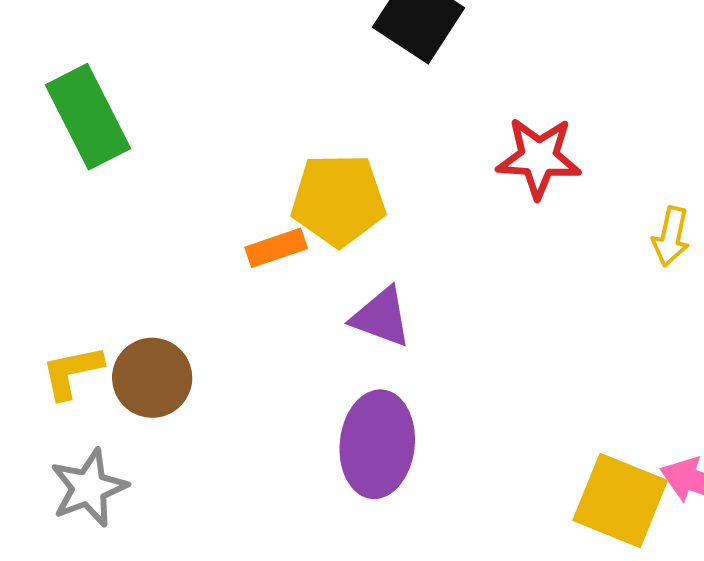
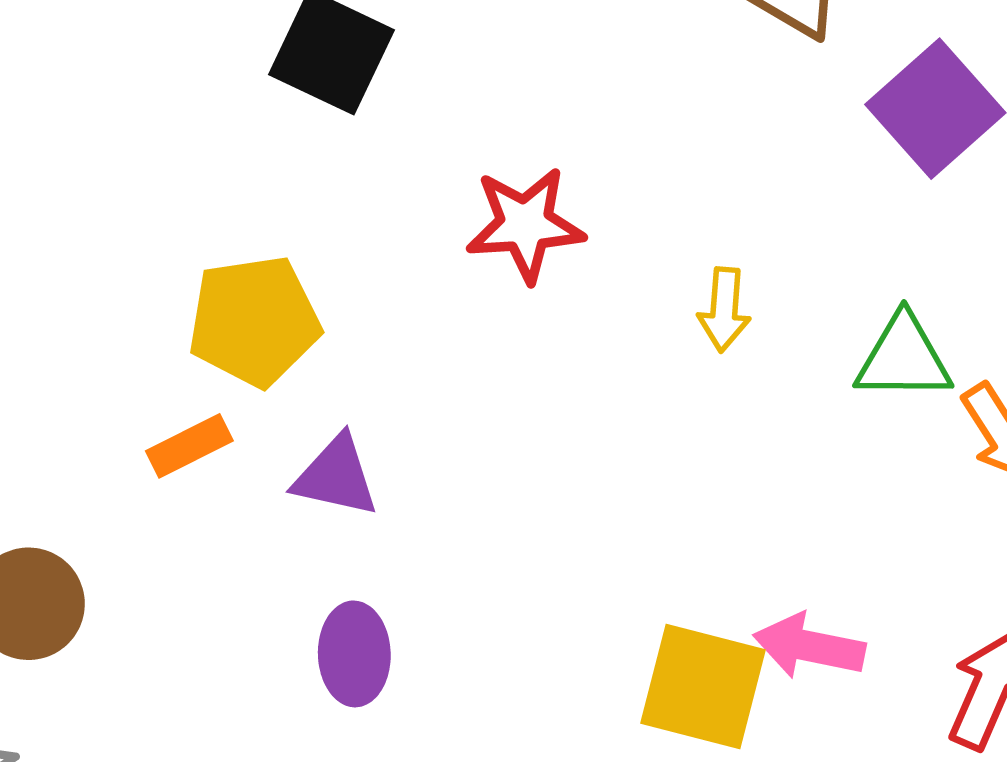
orange rectangle: (276, 248) -> (189, 446), moved
purple ellipse: (377, 444) -> (354, 654), size x0.7

